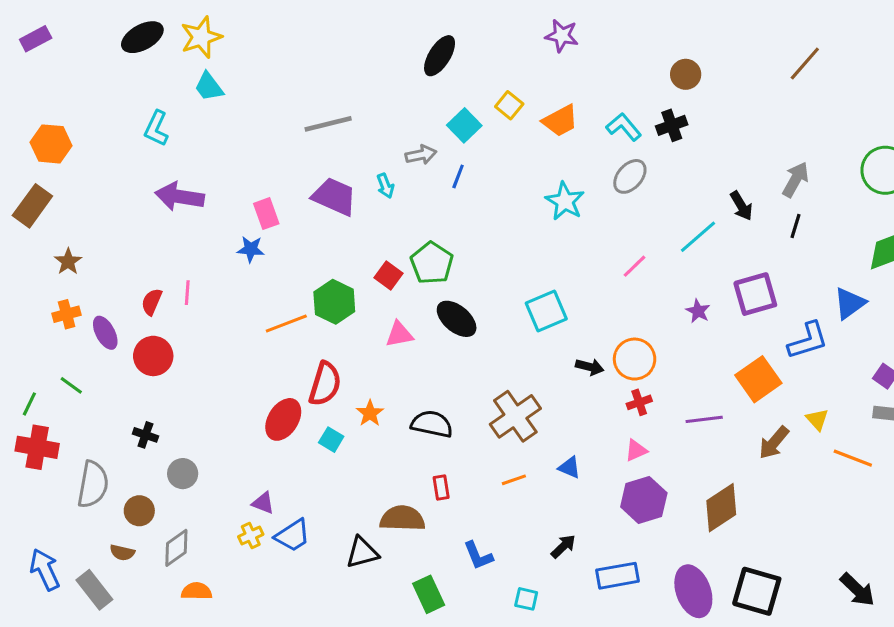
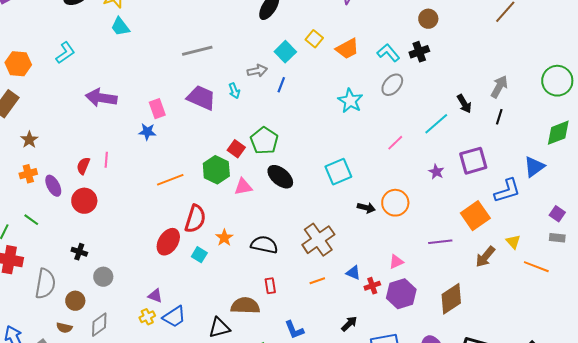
cyan L-shape: (156, 128) -> (65, 53), moved, turned -150
green hexagon: (334, 302) -> (216, 170), moved
red cross: (639, 402) -> (372, 286), moved

